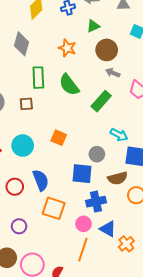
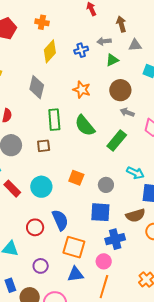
green triangle: (93, 26) -> (112, 60), moved
gray circle: (97, 154) -> (106, 185), moved
blue triangle: (108, 229) -> (75, 274), moved, turned -36

